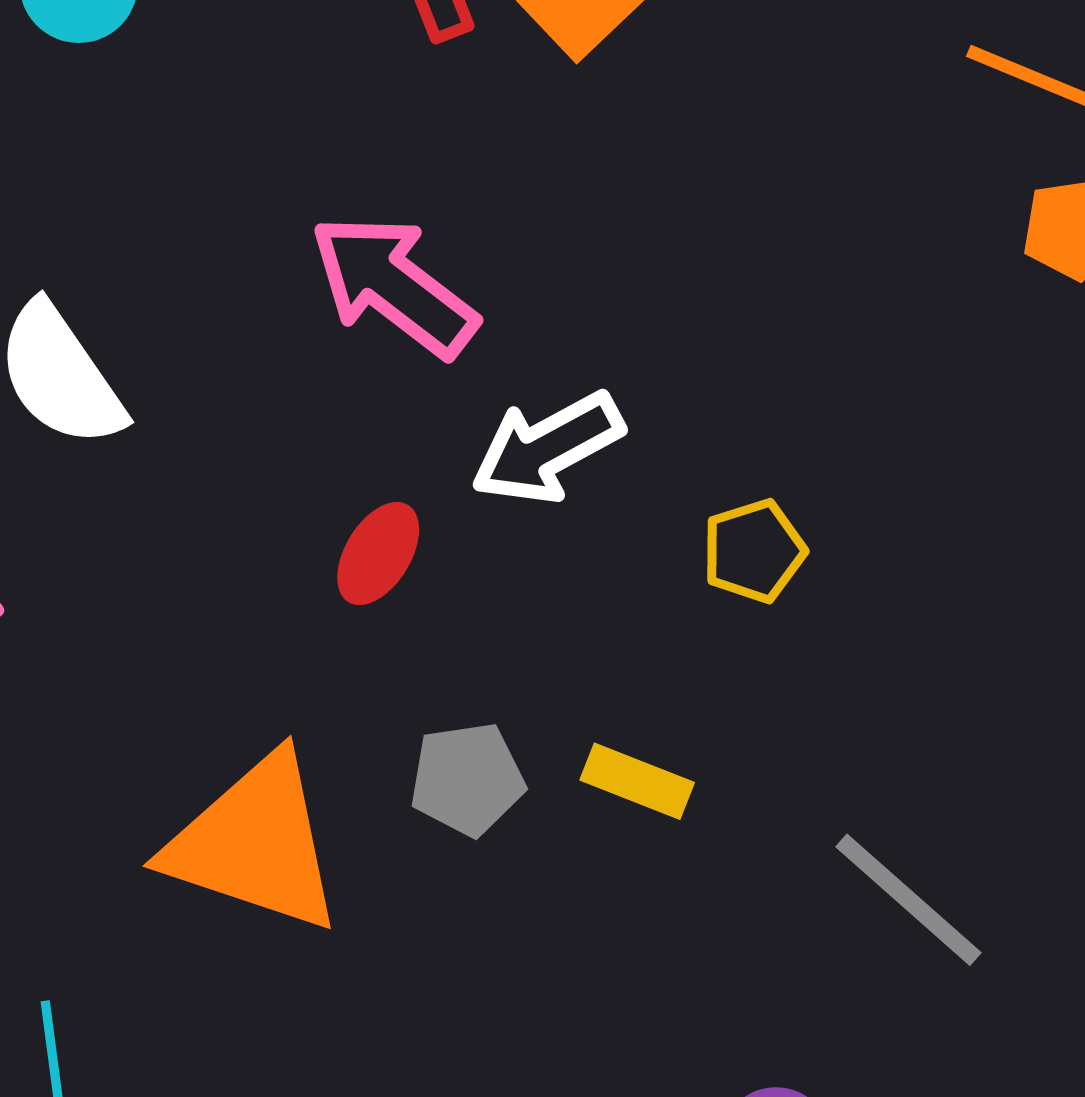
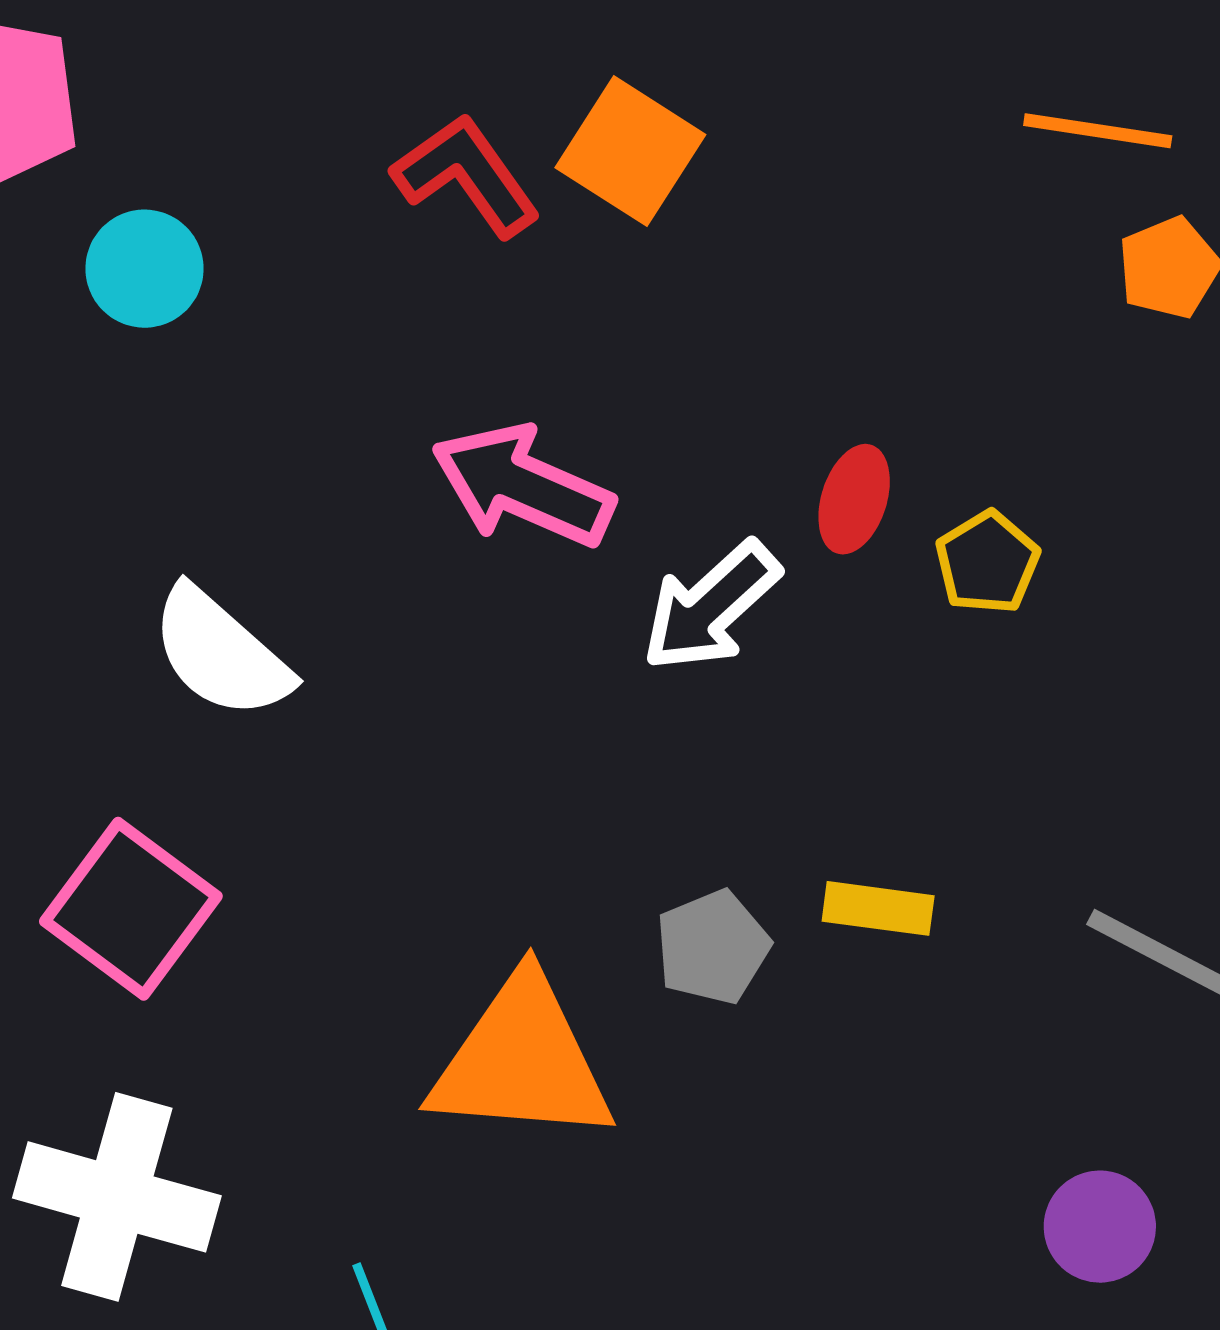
yellow pentagon: (754, 551) -> (987, 563), moved
red ellipse: (378, 553) -> (854, 499), moved

